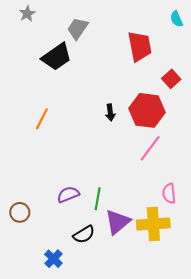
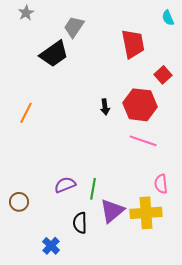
orange line: (42, 119) -> (26, 113), moved
pink line: (150, 148) -> (143, 141), turned 72
black semicircle: (84, 234) -> (80, 223), turned 120

